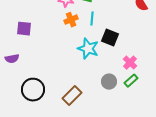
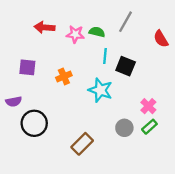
orange cross: (71, 20) -> (64, 76), moved
black square: (110, 38) -> (126, 66), moved
black circle: (33, 90) -> (34, 123), moved

